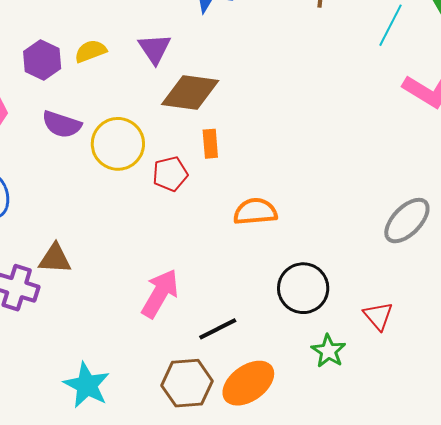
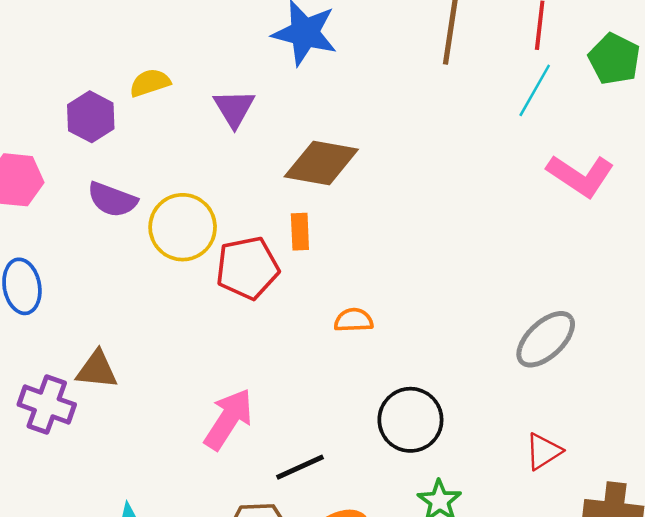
yellow semicircle: (91, 51) -> (150, 83), moved
brown diamond: (190, 92) -> (321, 163), moved
red pentagon: (170, 174) -> (247, 268), size x1.4
orange semicircle: (255, 212) -> (354, 320), size x0.7
red triangle: (378, 316) -> (543, 451), moved, turned 36

